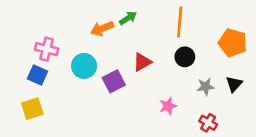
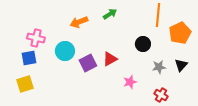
green arrow: (128, 18) -> (110, 14), moved
orange line: (180, 22) -> (158, 15), moved
orange pentagon: (233, 43) -> (180, 33), turned 30
red triangle: (142, 62) -> (110, 59), moved
blue square: (37, 75) -> (29, 58), turned -35

